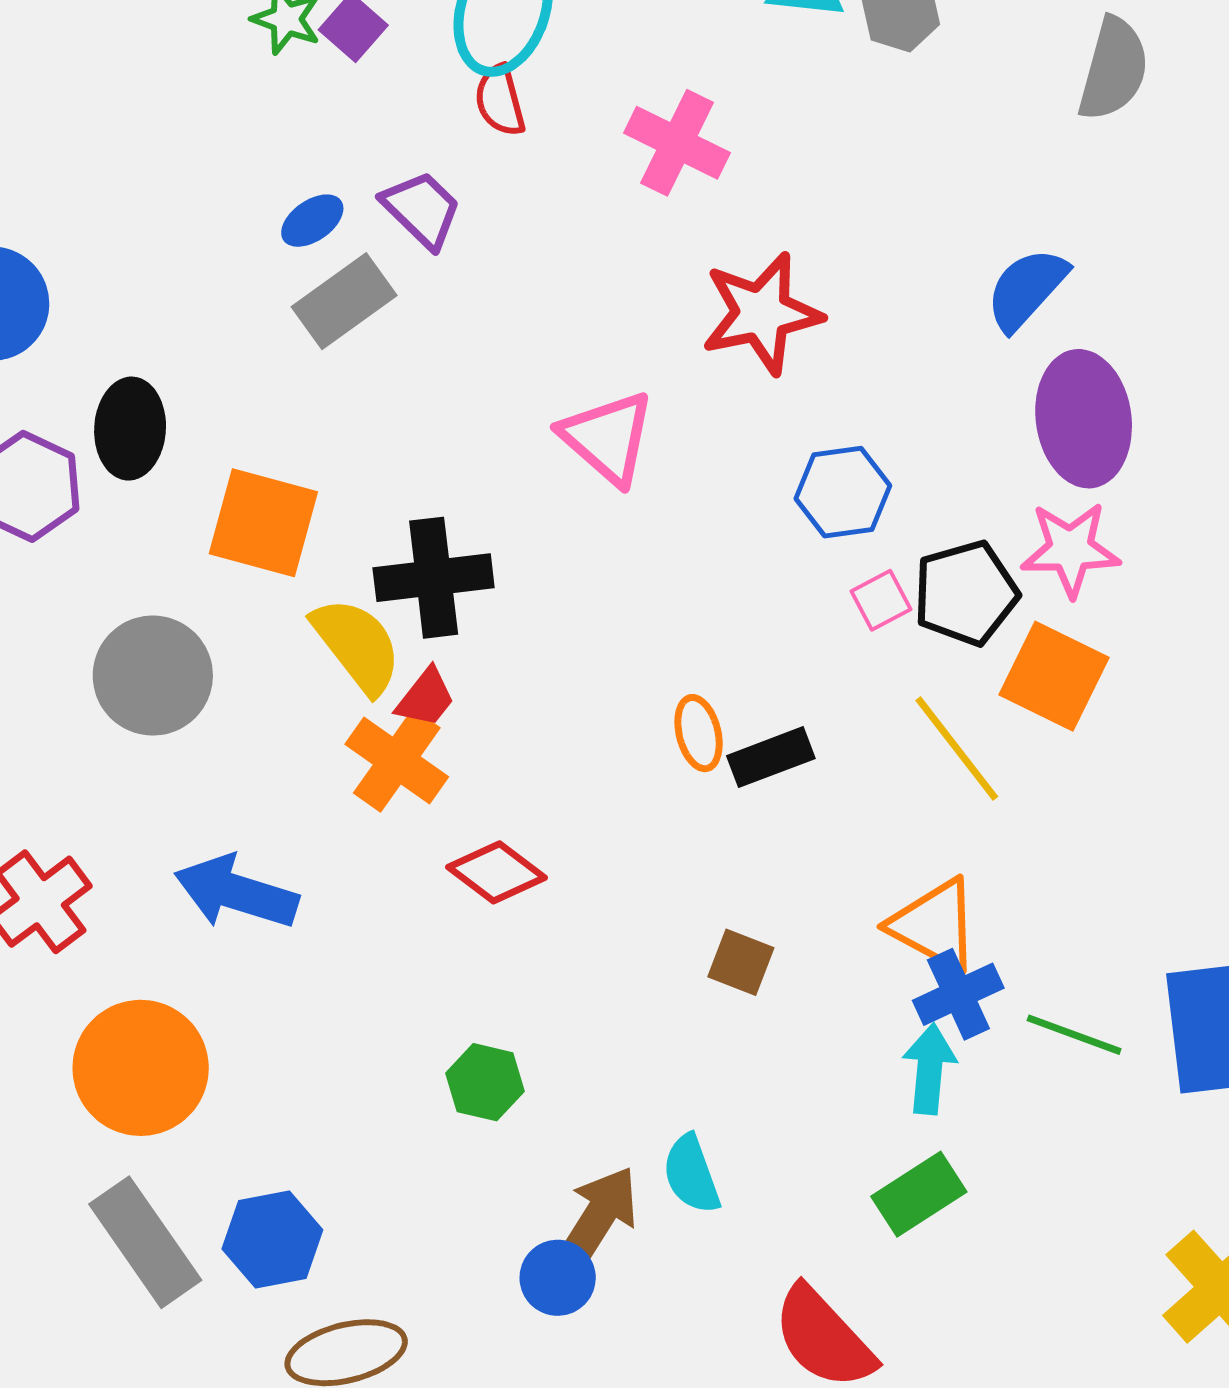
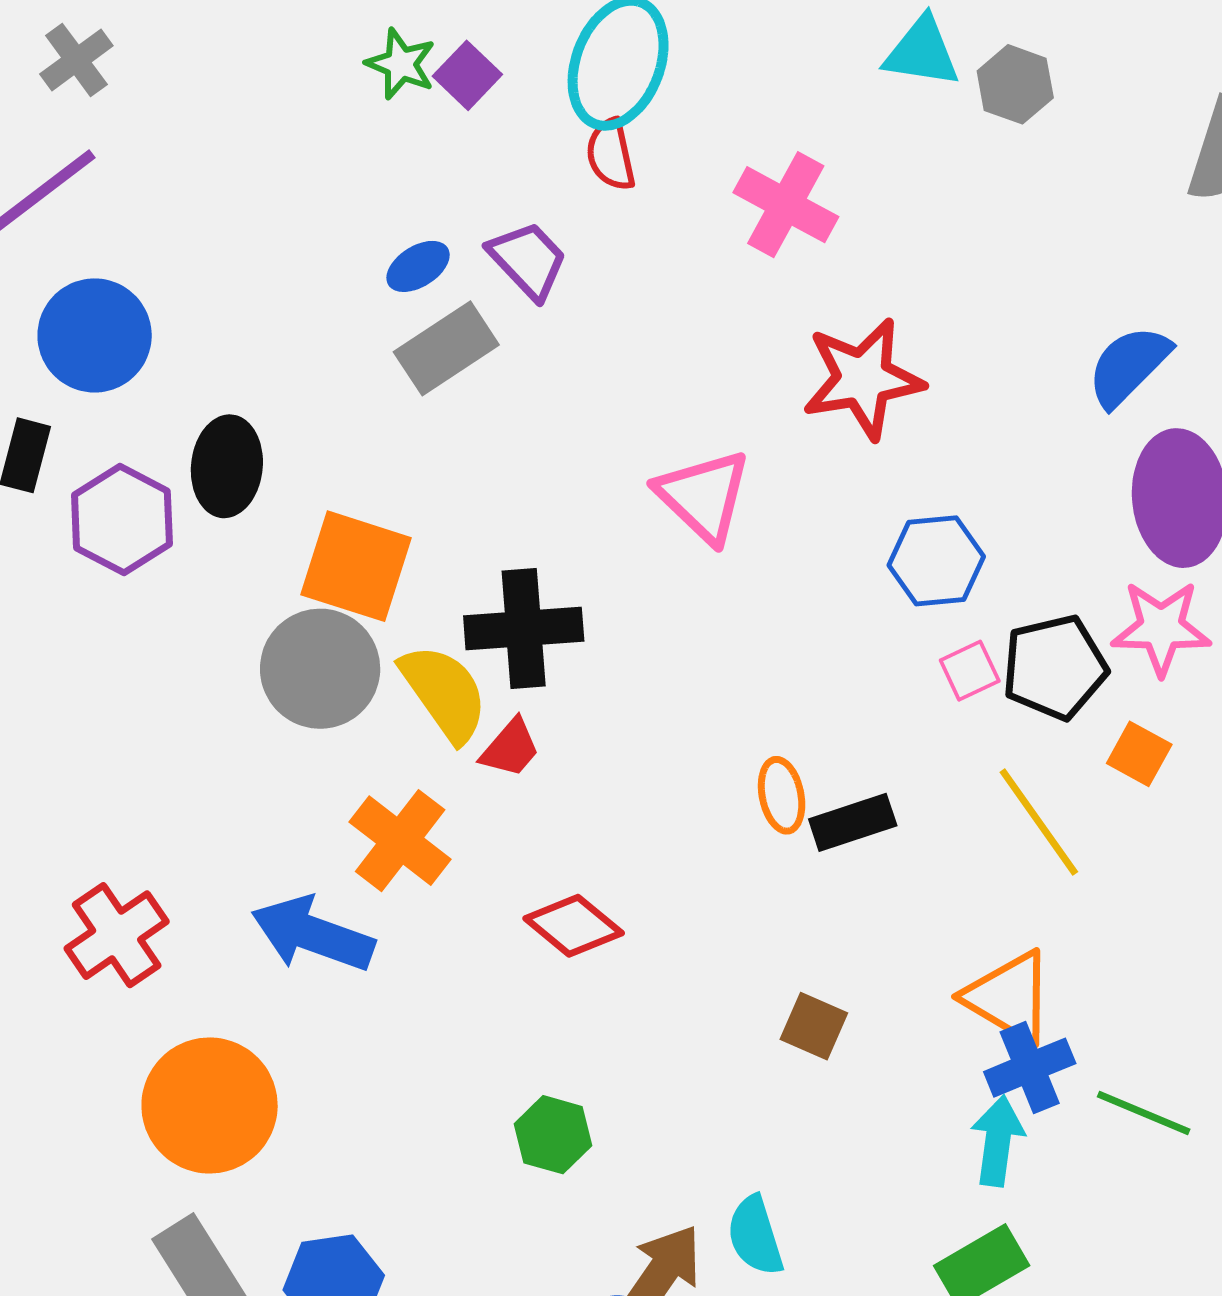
gray circle: (153, 676) -> (320, 669), moved
orange square: (1054, 676) -> (1139, 754), size x0.6
orange cross: (397, 760) -> (400, 841), moved

